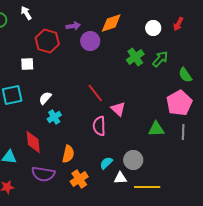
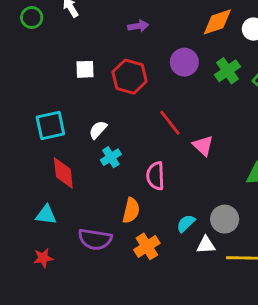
orange diamond: (111, 23) -> (217, 22), moved
red hexagon: (47, 41) -> (130, 77), moved
purple circle: (90, 41) -> (184, 62), moved
white square: (27, 64) -> (85, 69), moved
pink semicircle: (99, 126) -> (156, 176), moved
red diamond: (33, 142) -> (63, 173), moved

